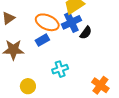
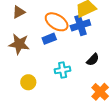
black semicircle: (86, 33) -> (93, 60), moved

